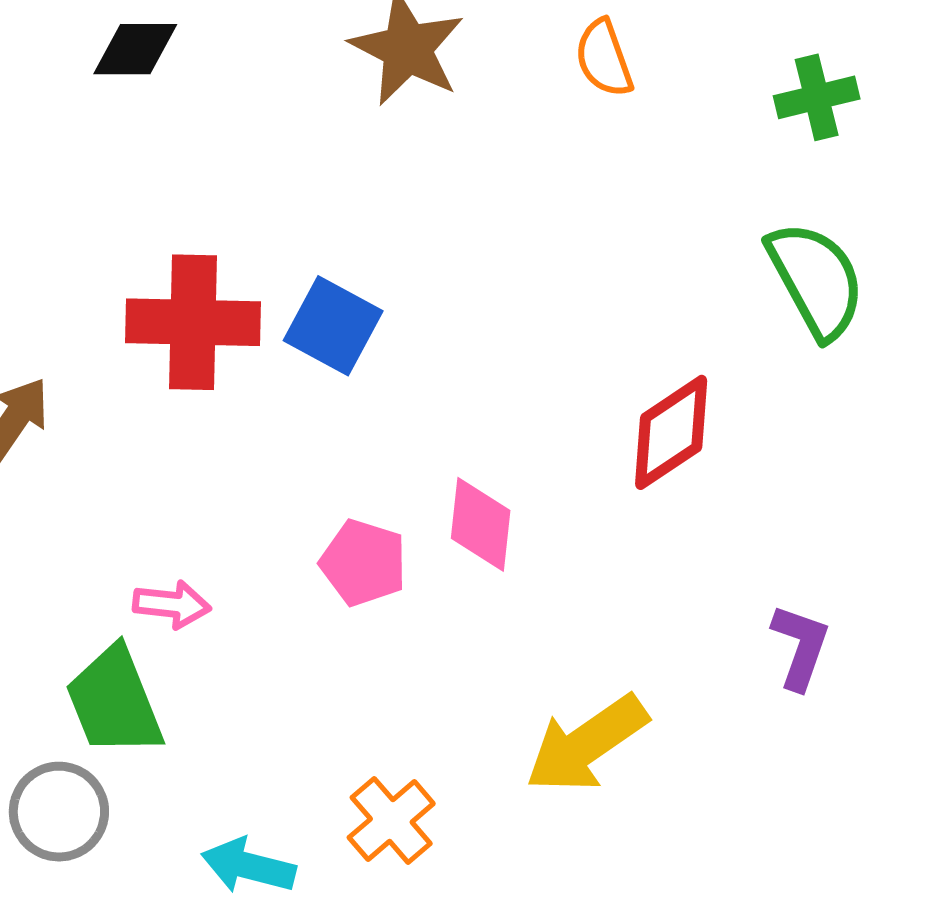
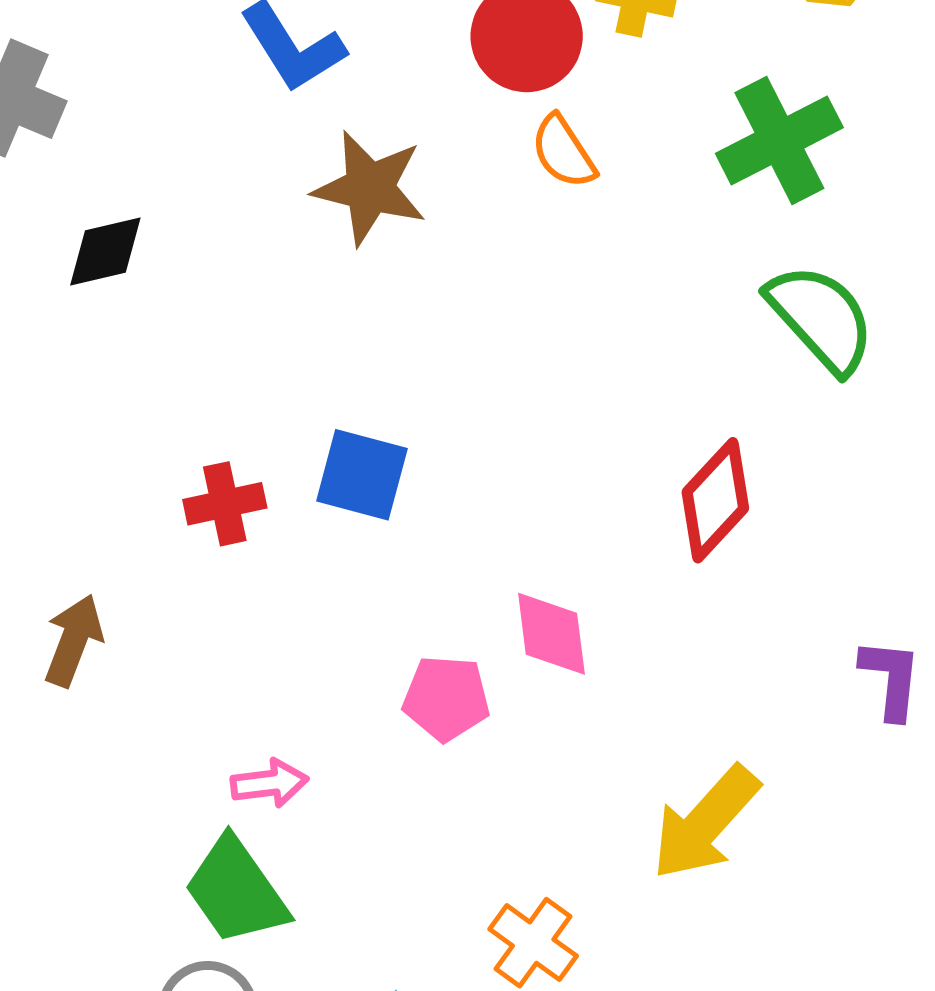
green cross: (817, 97) -> (779, 141), size x1.5
red cross: (193, 322) -> (225, 504), size x0.6

